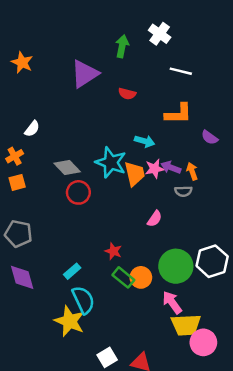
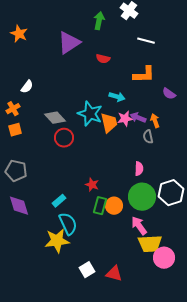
gray semicircle: (183, 191) -> (148, 137), turned 80
pink semicircle: (155, 219) -> (139, 169), moved, turned -32
green rectangle: (123, 277) -> (100, 206), turned 66
yellow star: (70, 321) -> (57, 241), turned -30

